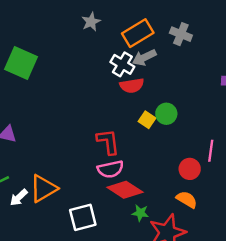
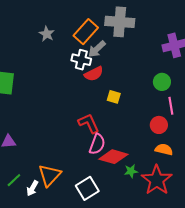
gray cross: (181, 34) -> (120, 22), size x1.6
green circle: (166, 114) -> (162, 82), moved
pink semicircle: (110, 169) -> (97, 144), turned -40

